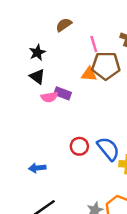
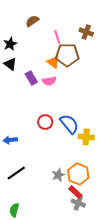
orange triangle: (89, 74) -> (53, 62), turned 32
purple rectangle: (63, 93) -> (31, 78), turned 40
pink semicircle: (49, 97) -> (49, 81), moved

